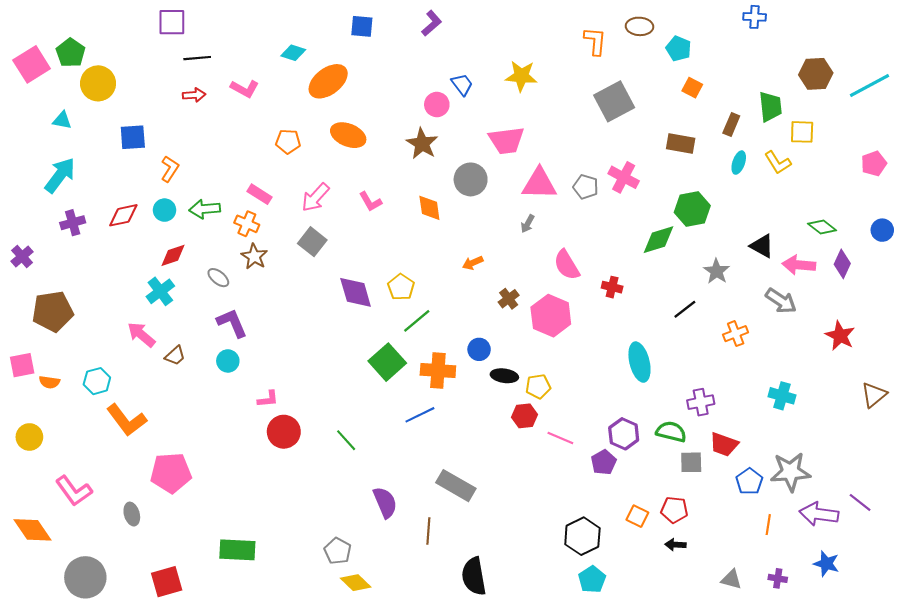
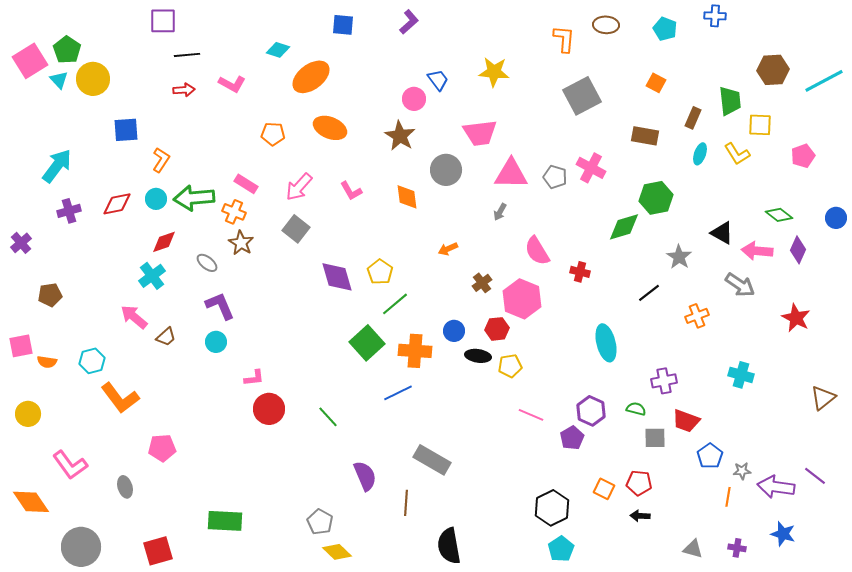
cyan pentagon: (679, 49) -> (665, 29), moved
cyan triangle: (62, 120) -> (59, 80), moved, turned 36
pink pentagon: (874, 164) -> (803, 156), moved
green arrow: (205, 209) -> (194, 198), size x1.4
brown pentagon: (53, 311) -> (50, 295), size x0.6
brown triangle: (874, 395) -> (823, 398), moved
red hexagon: (524, 416) -> (497, 329), moved
green semicircle: (671, 432) -> (636, 409), size x0.7
gray star: (790, 472) -> (742, 471), moved, size x0.5
pink pentagon: (171, 473) -> (162, 448), size x0.7

